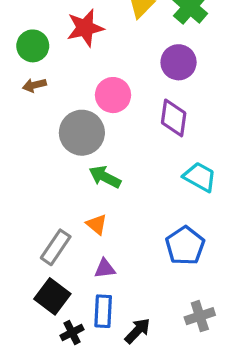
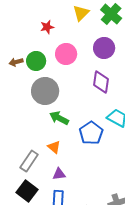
red star: (85, 28) -> (47, 27), size x0.6
green circle: (33, 46) -> (36, 61), moved
pink circle: (113, 95) -> (66, 54), moved
blue pentagon: (185, 246) -> (91, 133), moved

